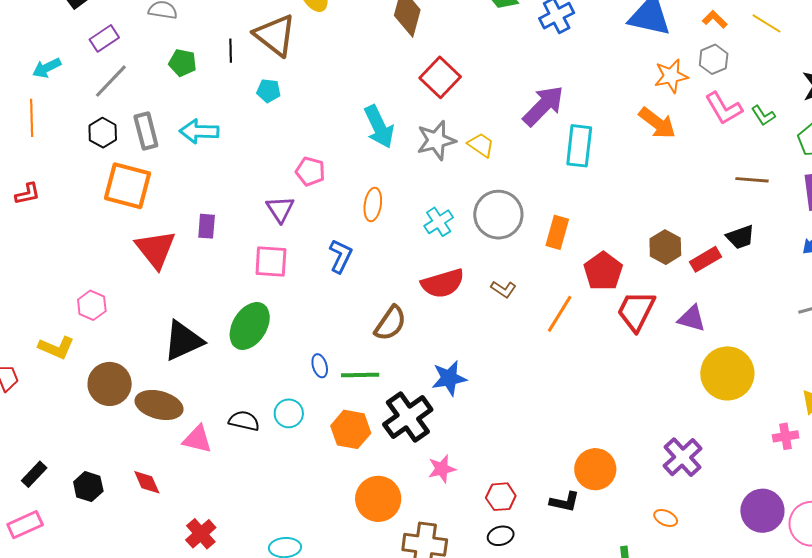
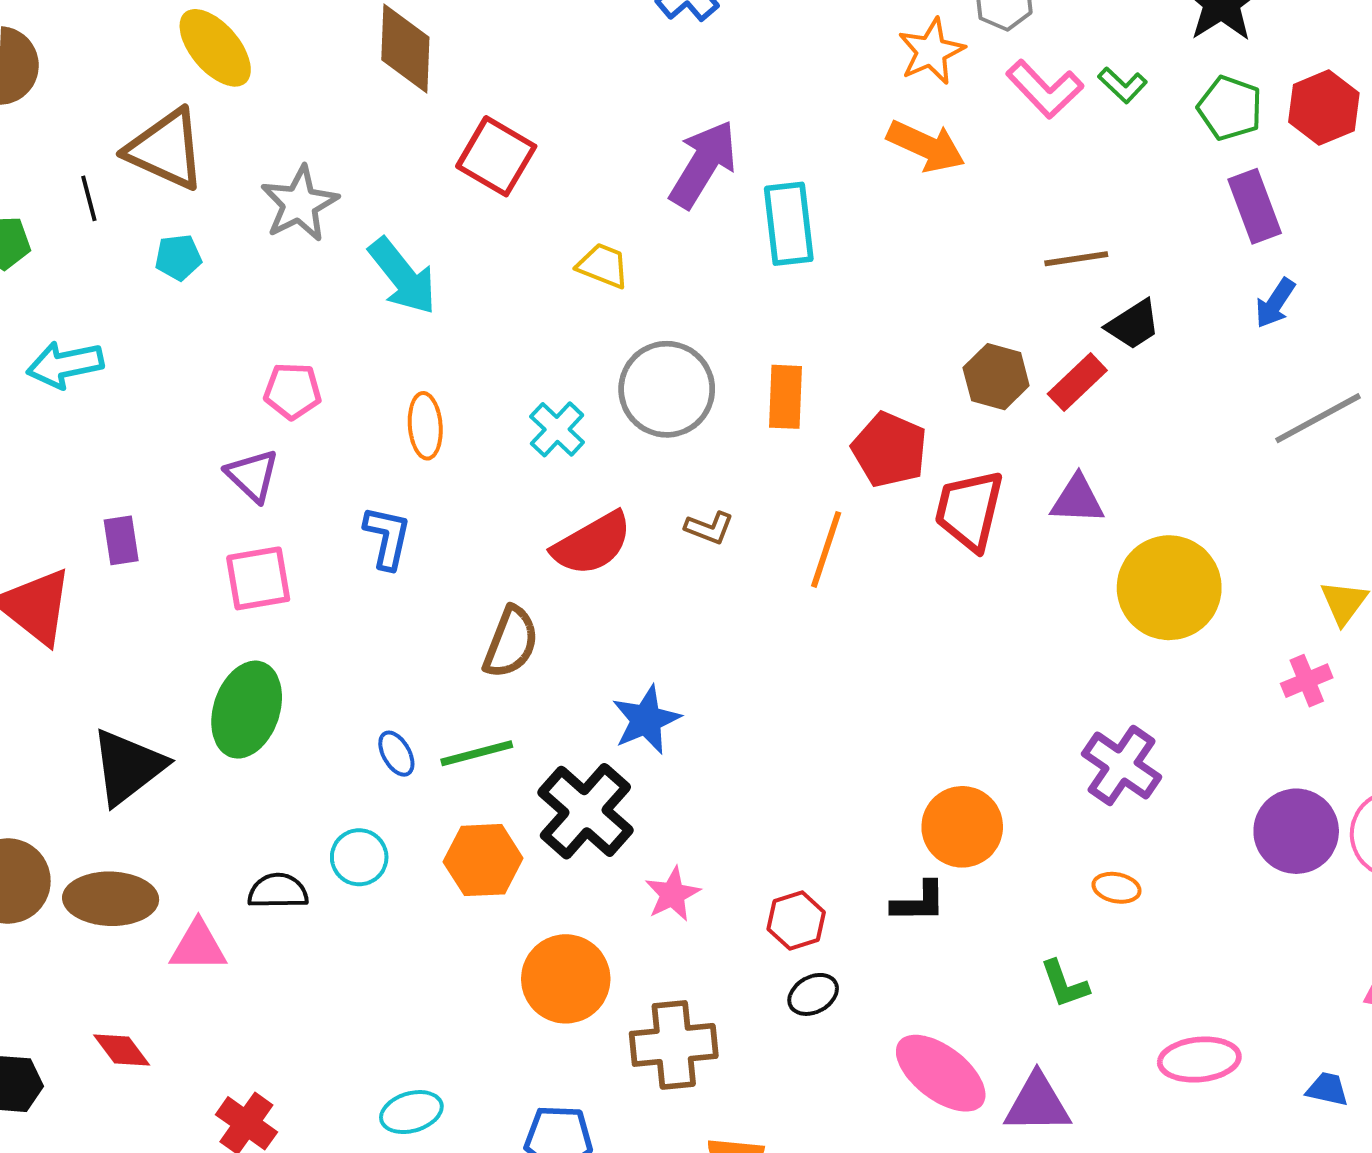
gray star: (436, 140) -> (299, 204), moved
brown line: (752, 180) -> (1076, 259), moved

